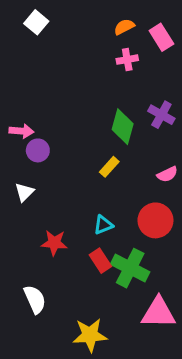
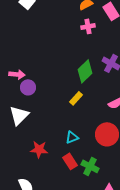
green diamond: (123, 127) -> (85, 71), turned 30
white triangle: (24, 192) -> (19, 115), size x1.5
green cross: (130, 268) -> (90, 166), size x0.7

